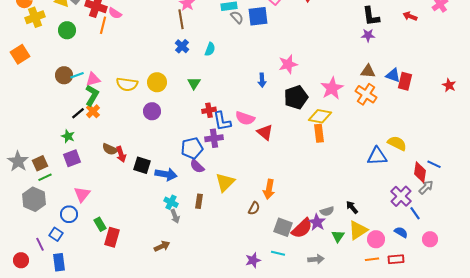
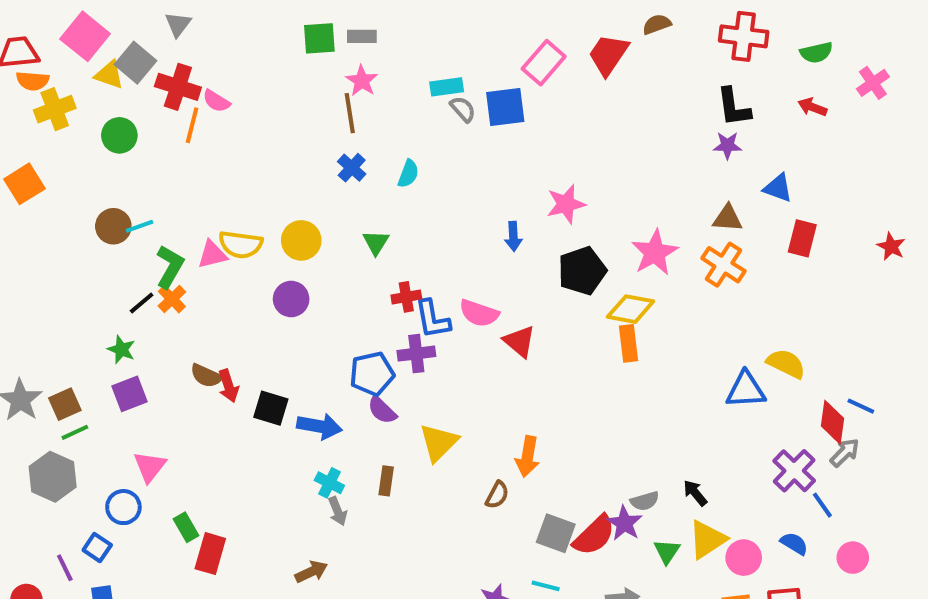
blue triangle: (393, 75) -> (778, 188), moved
pink triangle: (93, 79) -> (212, 255), moved

